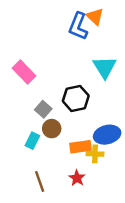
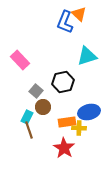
cyan triangle: (105, 67) -> (87, 56), turned 45
red star: (77, 178) -> (64, 148), size x1.5
brown line: (40, 182) -> (29, 130), moved

